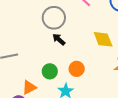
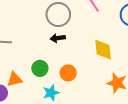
black arrow: (59, 39) -> (58, 38), turned -64

